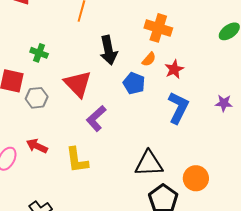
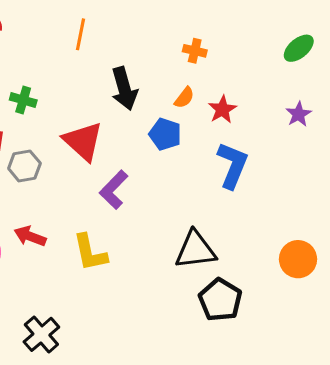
orange cross: (158, 28) -> (195, 51), size x0.6
purple star: (224, 103) -> (299, 114), moved, turned -30
orange circle: (196, 178) -> (298, 259), moved

